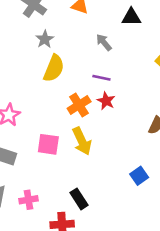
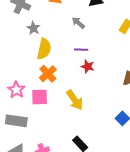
orange cross: (79, 105) -> (48, 74), moved
pink square: (48, 144) -> (40, 97), moved

